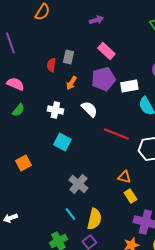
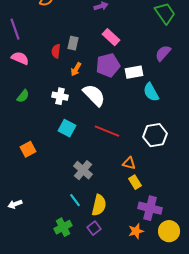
pink semicircle: (15, 84) -> (20, 58), moved
white semicircle: (89, 109) -> (94, 95), size x1.4
red line: (116, 134) -> (107, 131), moved

